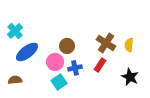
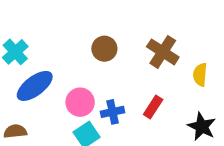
brown cross: (106, 43) -> (163, 52), moved
brown circle: (67, 46) -> (104, 49), moved

